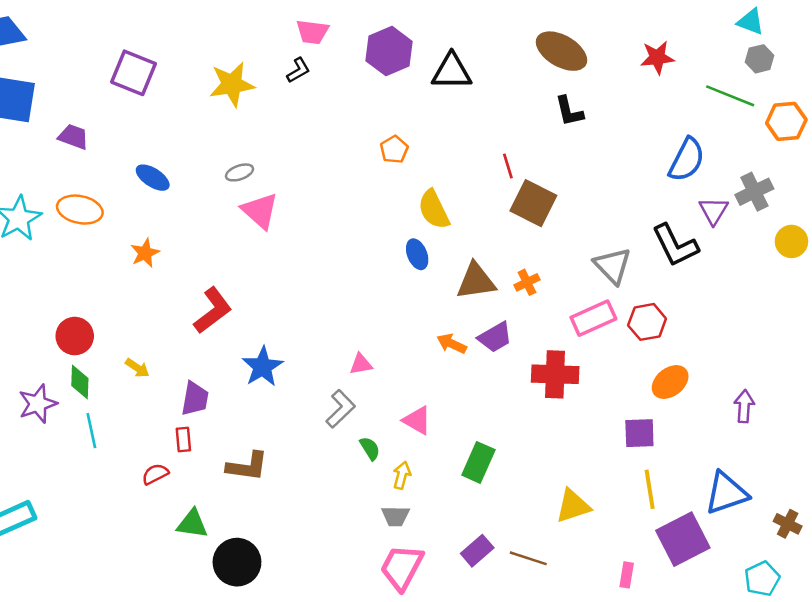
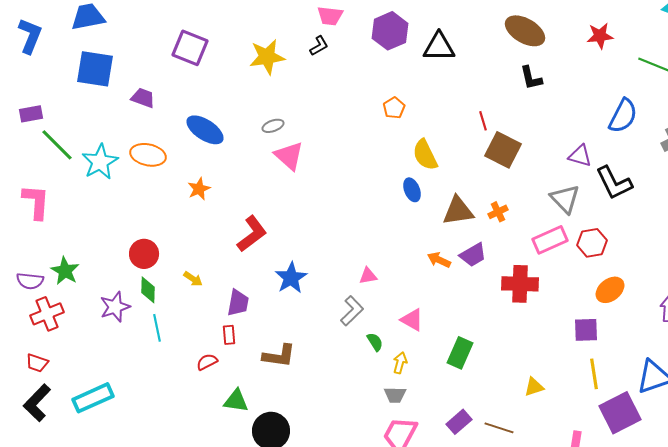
blue ellipse: (153, 178) -> (205, 130), size x1.4
purple triangle: (714, 211) -> (580, 156), moved, turned -45
yellow triangle: (573, 506) -> (534, 387), size x0.7

